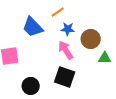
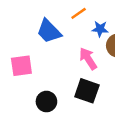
blue star: (68, 29) -> (100, 29), moved

